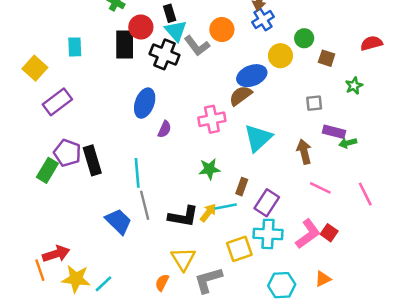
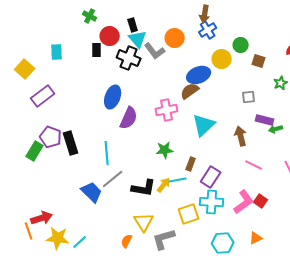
black rectangle: (125, 44) -> (97, 50), size x0.6
purple semicircle: (165, 129) -> (129, 118), size x1.6
gray line: (145, 205) -> (113, 179), turned 65

